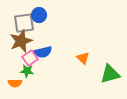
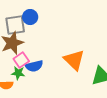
blue semicircle: (43, 52) -> (34, 66), moved
orange triangle: (83, 58) -> (74, 60), size x1.6

